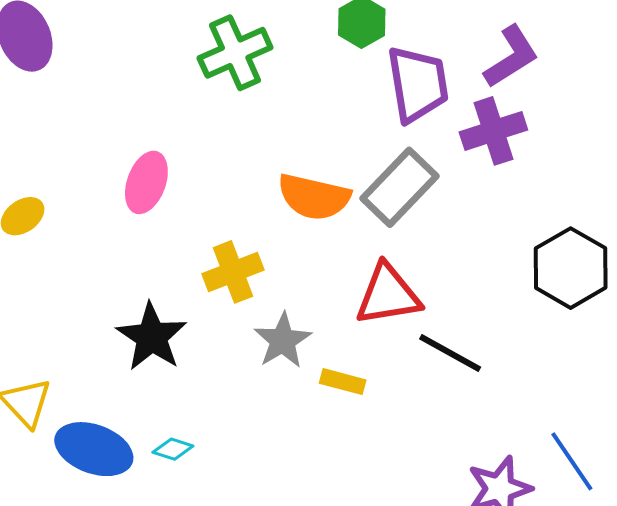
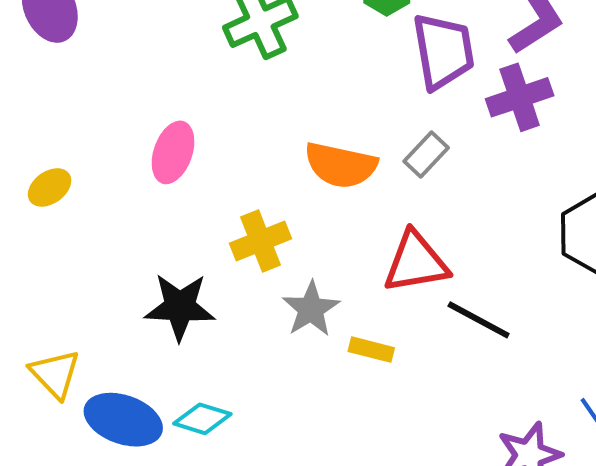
gray rectangle: (400, 187) -> (426, 155), size x0.6
black star: (152, 337) -> (180, 307), turned -30
cyan diamond: (173, 449) -> (202, 419), size x1.4

